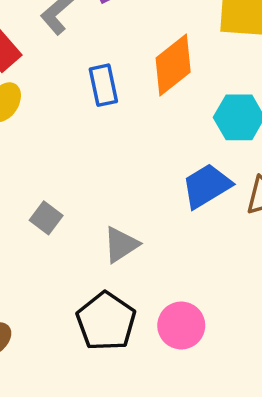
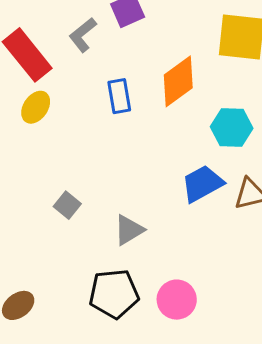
black pentagon: (106, 321) -> (114, 294), turned 30

